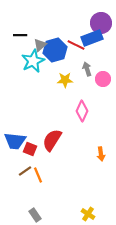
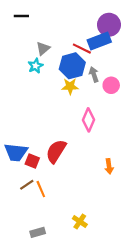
black line: (20, 35) -> (21, 16), moved
blue hexagon: (55, 50) -> (72, 66), moved
cyan star: (33, 61) -> (35, 66), size x0.6
yellow cross: (88, 214) -> (80, 222), moved
gray rectangle: (35, 215) -> (38, 232), turned -72

